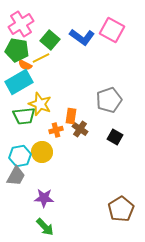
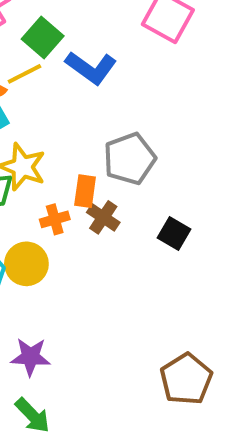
blue L-shape: (82, 37) -> (91, 68), moved
gray pentagon: (109, 100) -> (130, 159), moved

